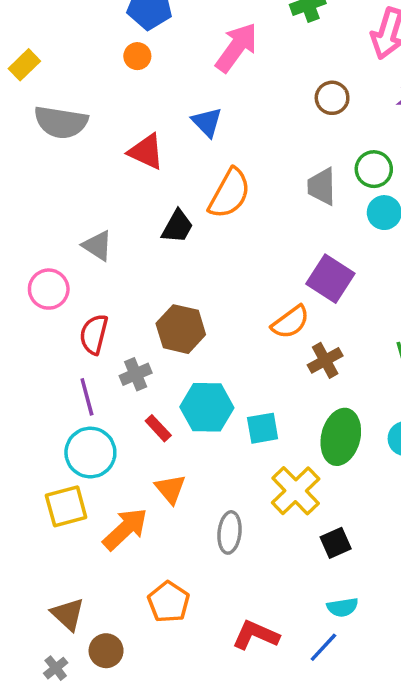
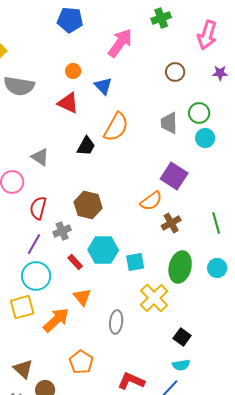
orange circle: (137, 56) -> (73, 71), moved
purple line: (87, 397) -> (34, 244), turned 45
black square: (336, 543) -> (182, 337), moved, turned -30

